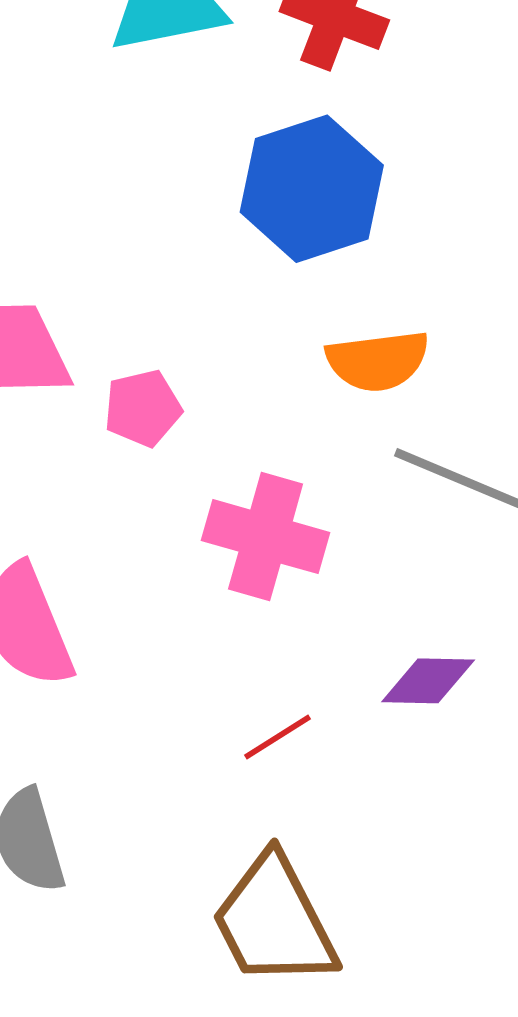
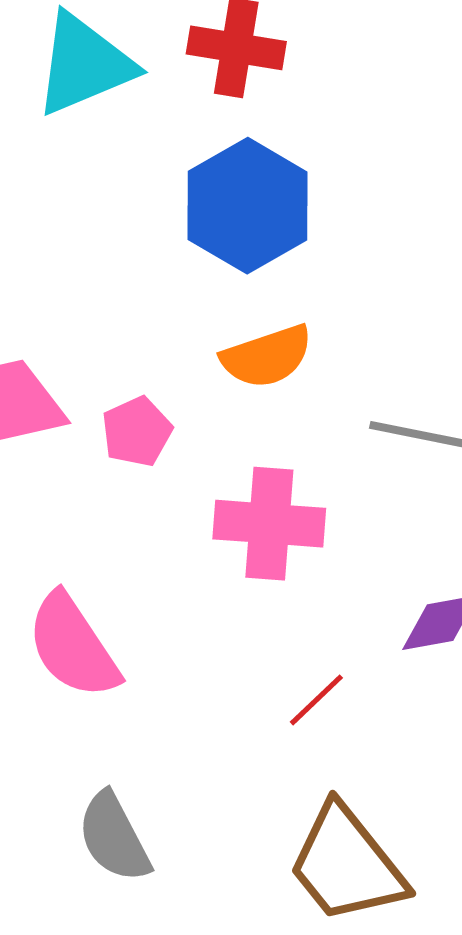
orange semicircle: (378, 361) -> (267, 356), moved

